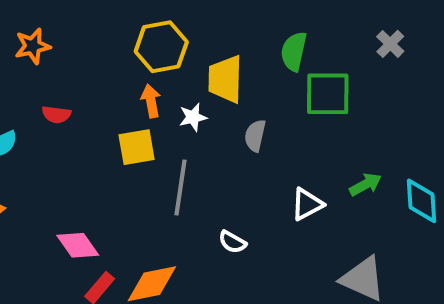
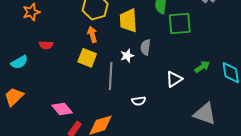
white star: (193, 117) -> (127, 56), moved
yellow square: (137, 147) -> (87, 58), turned 36
white semicircle: (232, 242) -> (139, 101), turned -32

